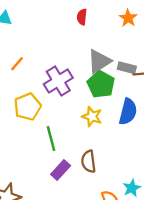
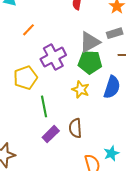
orange line: (17, 64) -> (29, 30), moved
gray rectangle: (127, 68) -> (115, 33), moved, turned -35
green pentagon: (101, 84) -> (90, 62), turned -30

